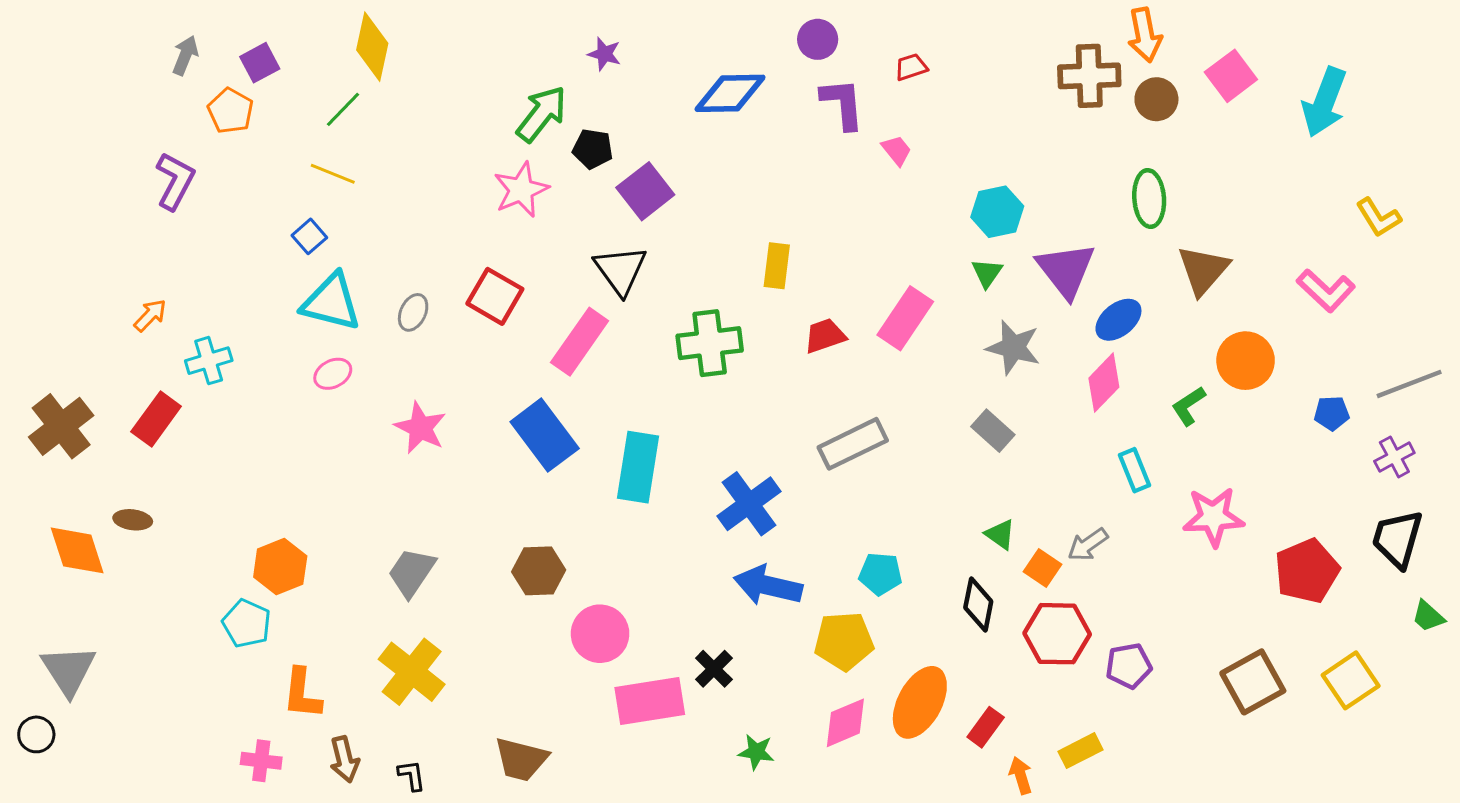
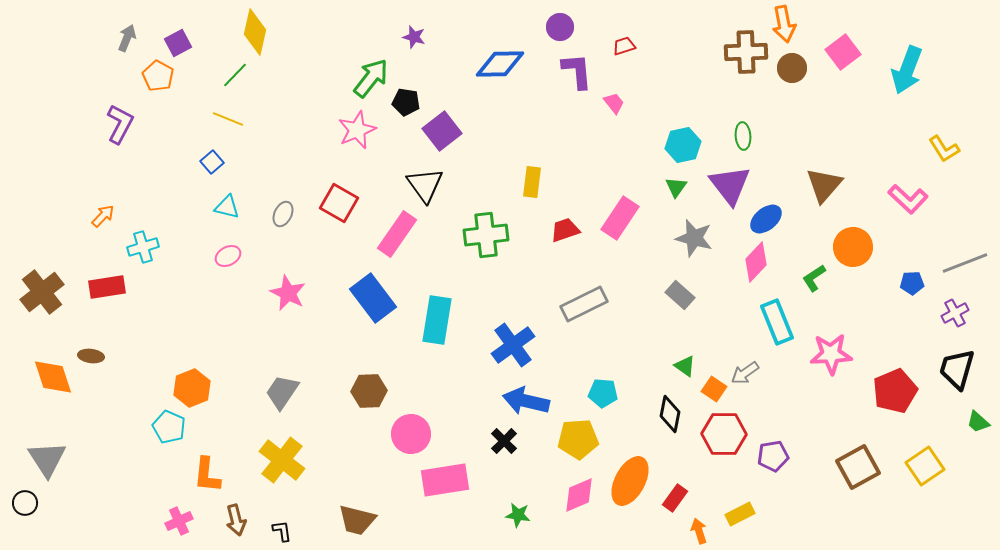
green ellipse: (1149, 199) -> (743, 136), moved, size x0.7
cyan triangle: (331, 302) -> (227, 207), size x0.6
red rectangle: (156, 419) -> (107, 287), turned 45
cyan rectangle: (1135, 470) -> (777, 322), size x1.5
black cross: (714, 669) -> (504, 441), moved
pink cross: (261, 761) -> (179, 521), turned -32

